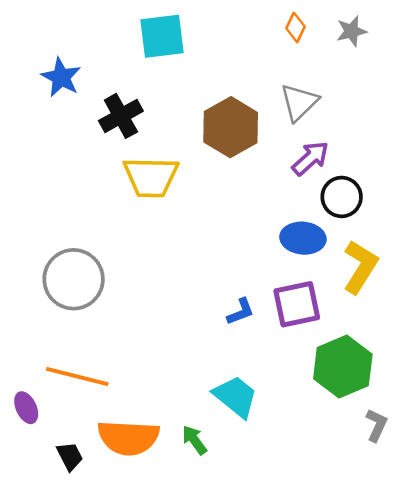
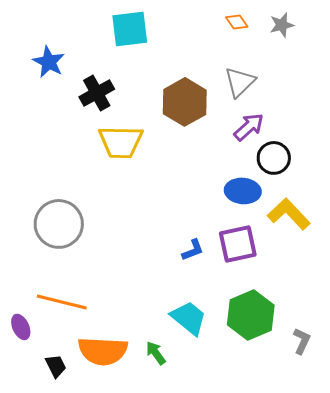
orange diamond: (295, 27) -> (237, 22), turned -60
yellow L-shape: (360, 267) -> (289, 214), turned -75
green hexagon: (343, 367) -> (251, 315), moved

